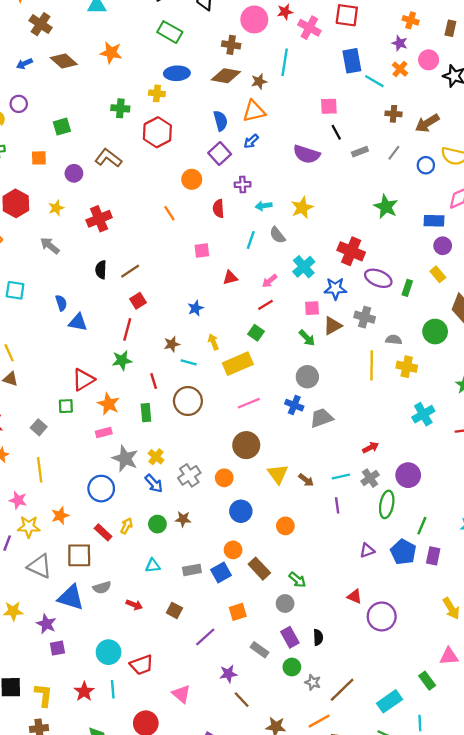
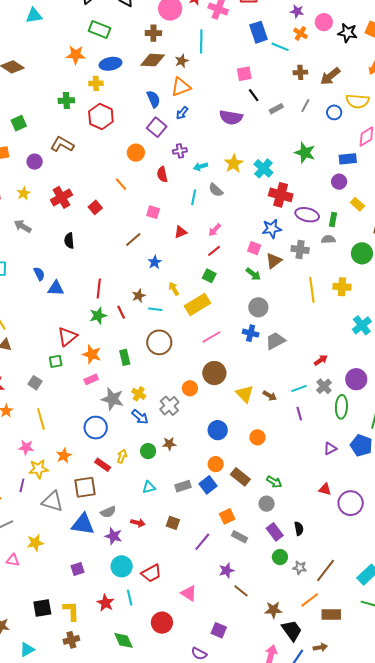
orange star: (111, 53) -> (76, 55), moved
purple circle: (443, 246) -> (339, 182), moved
pink square: (202, 250) -> (153, 212), turned 32
cyan cross: (304, 267) -> (263, 168), moved
brown line: (130, 271) -> (133, 240), moved
red square: (138, 301) -> (95, 207), moved
pink square: (312, 308) -> (254, 248), turned 32
gray semicircle: (394, 340) -> (328, 239), moved
red line: (154, 381) -> (121, 312), moved
orange circle: (224, 478) -> (190, 388), moved
purple star: (46, 624) -> (113, 536), moved
gray rectangle: (260, 650) -> (240, 537), moved

